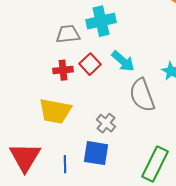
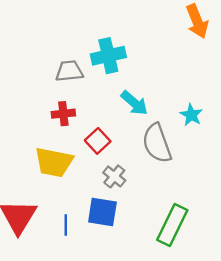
red square: (90, 64) -> (98, 141), moved

